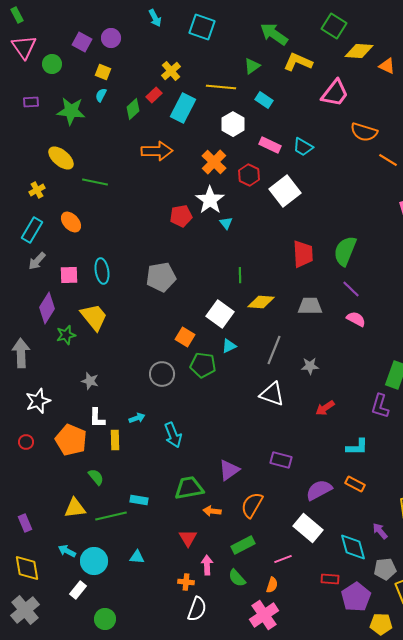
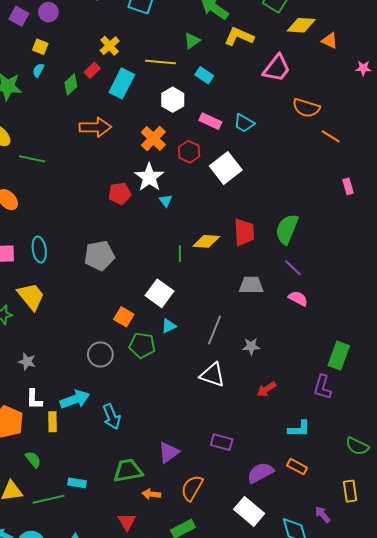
yellow diamond: (261, 302) -> (206, 241), moved
cyan arrow: (137, 418) -> (75, 399), size x1.8

